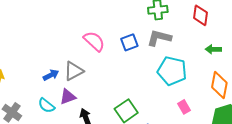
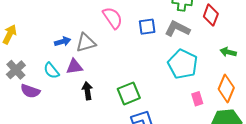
red diamond: (200, 15) -> (211, 15), moved
pink rectangle: (184, 107) -> (197, 99), moved

